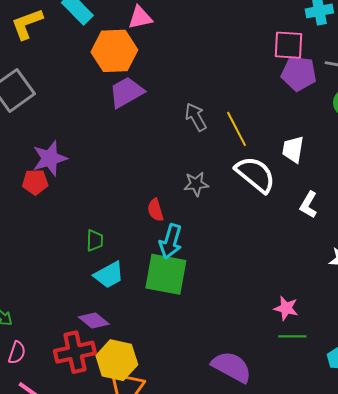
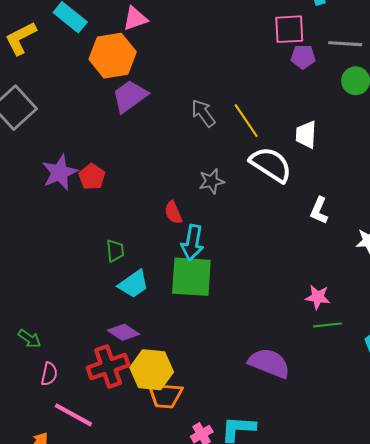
purple pentagon: (299, 73) -> (303, 57), size x0.7
red pentagon: (35, 182) -> (92, 177), moved, turned -30
white L-shape: (309, 205) -> (319, 211), moved

